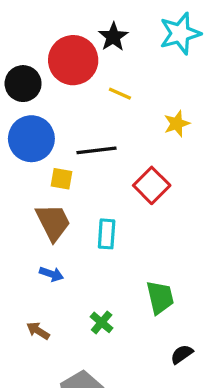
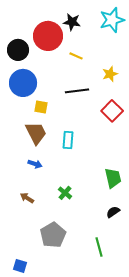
black star: (113, 37) -> (72, 22), turned -30
black line: (97, 150) -> (77, 91), moved
red square: (152, 185) -> (112, 111), moved
green trapezoid: (160, 297) -> (113, 178), moved

